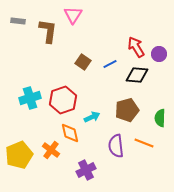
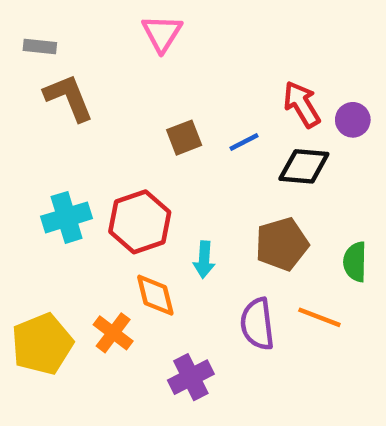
brown L-shape: (48, 31) -> (69, 98), moved, turned -30
brown square: (83, 62) -> (184, 138), turned 35
cyan arrow: (92, 117) -> (204, 260), turned 119

